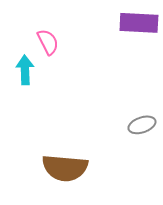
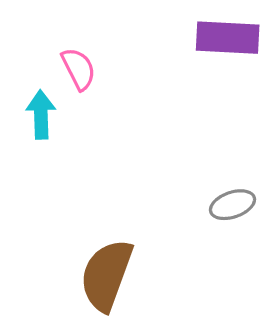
brown semicircle: (65, 168) -> (106, 275), turned 105

